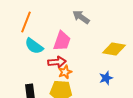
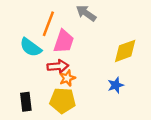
orange line: (26, 22) -> (48, 24), moved
yellow diamond: (114, 49) -> (125, 51), turned -30

